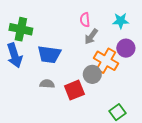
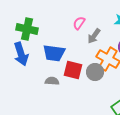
pink semicircle: (85, 20) -> (79, 23), moved, turned 40
red square: (74, 90) -> (73, 70), moved, turned 36

